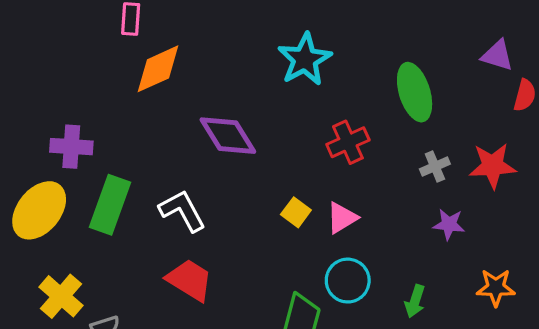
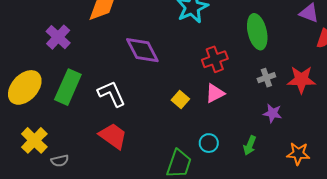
purple cross: (71, 147) -> (58, 37), moved, turned 35
pink triangle: (342, 218) -> (215, 93), moved
cyan circle: (348, 281) -> (209, 143), size x0.7
green arrow: (415, 301) -> (250, 145), moved

